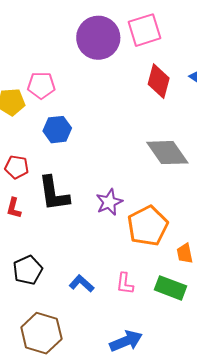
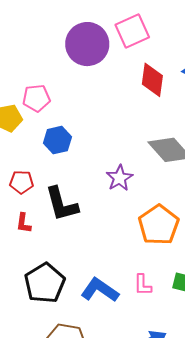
purple star: (109, 202) -> (119, 178), moved
black pentagon: (28, 270) -> (45, 283), size x1.4
blue L-shape: (81, 283) -> (100, 290), size x1.5

